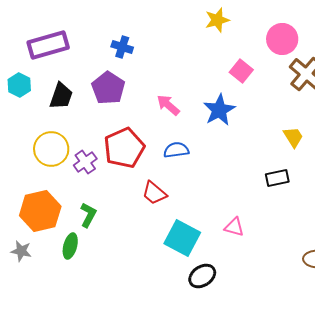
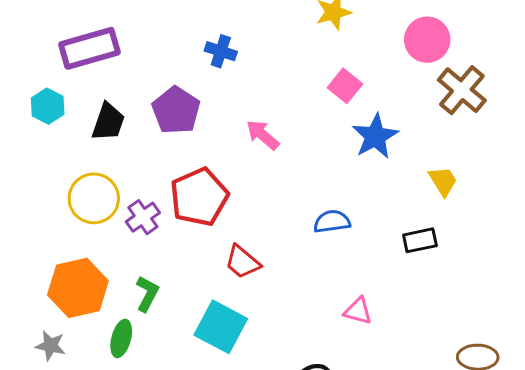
blue cross: (122, 47) -> (221, 51), moved
pink square: (241, 71) -> (345, 86), moved
blue star: (219, 110) -> (375, 136), moved
blue semicircle: (176, 150) -> (332, 221), moved
cyan square: (182, 238) -> (221, 327), moved

